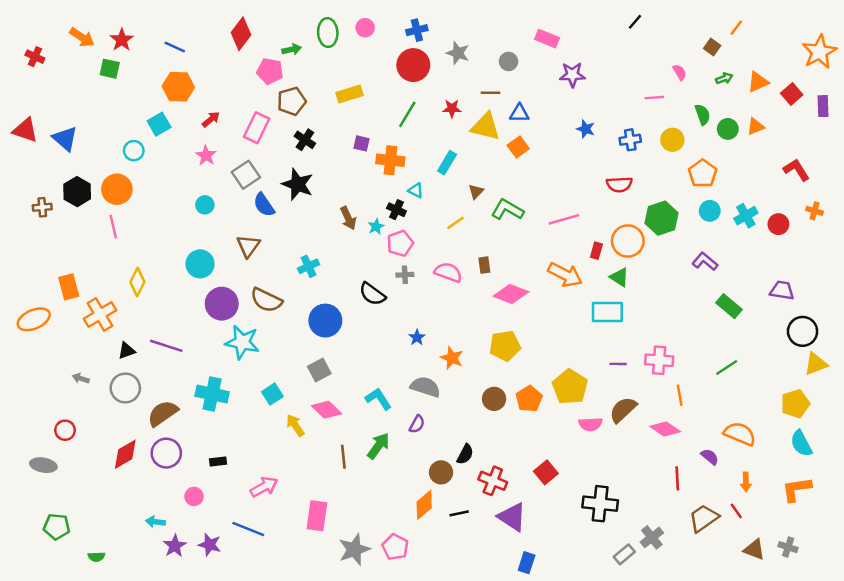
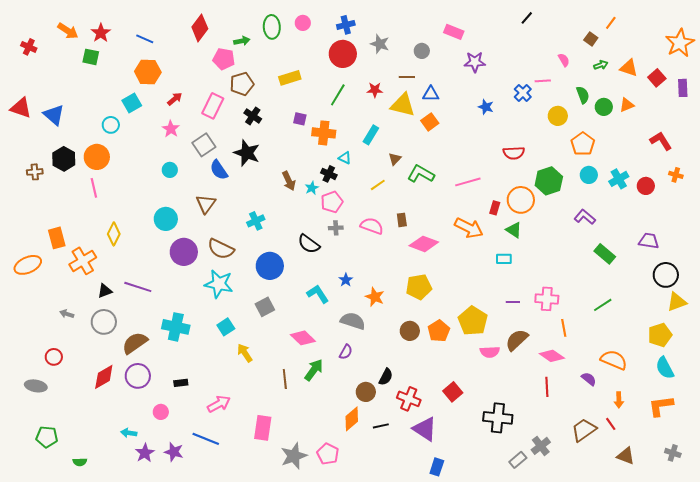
orange triangle: (758, 82) -> (629, 68), turned 42
blue cross: (630, 140) -> (523, 93), moved, turned -36
cyan rectangle: (607, 312) -> (504, 259), size x0.6
cyan star: (242, 342) -> (219, 284), moved
cyan L-shape: (378, 399) -> (318, 294), moved
pink diamond: (327, 410) -> (303, 338), moved
red line: (677, 478) -> (547, 387), moved
gray cross: (788, 547) -> (673, 453), moved

